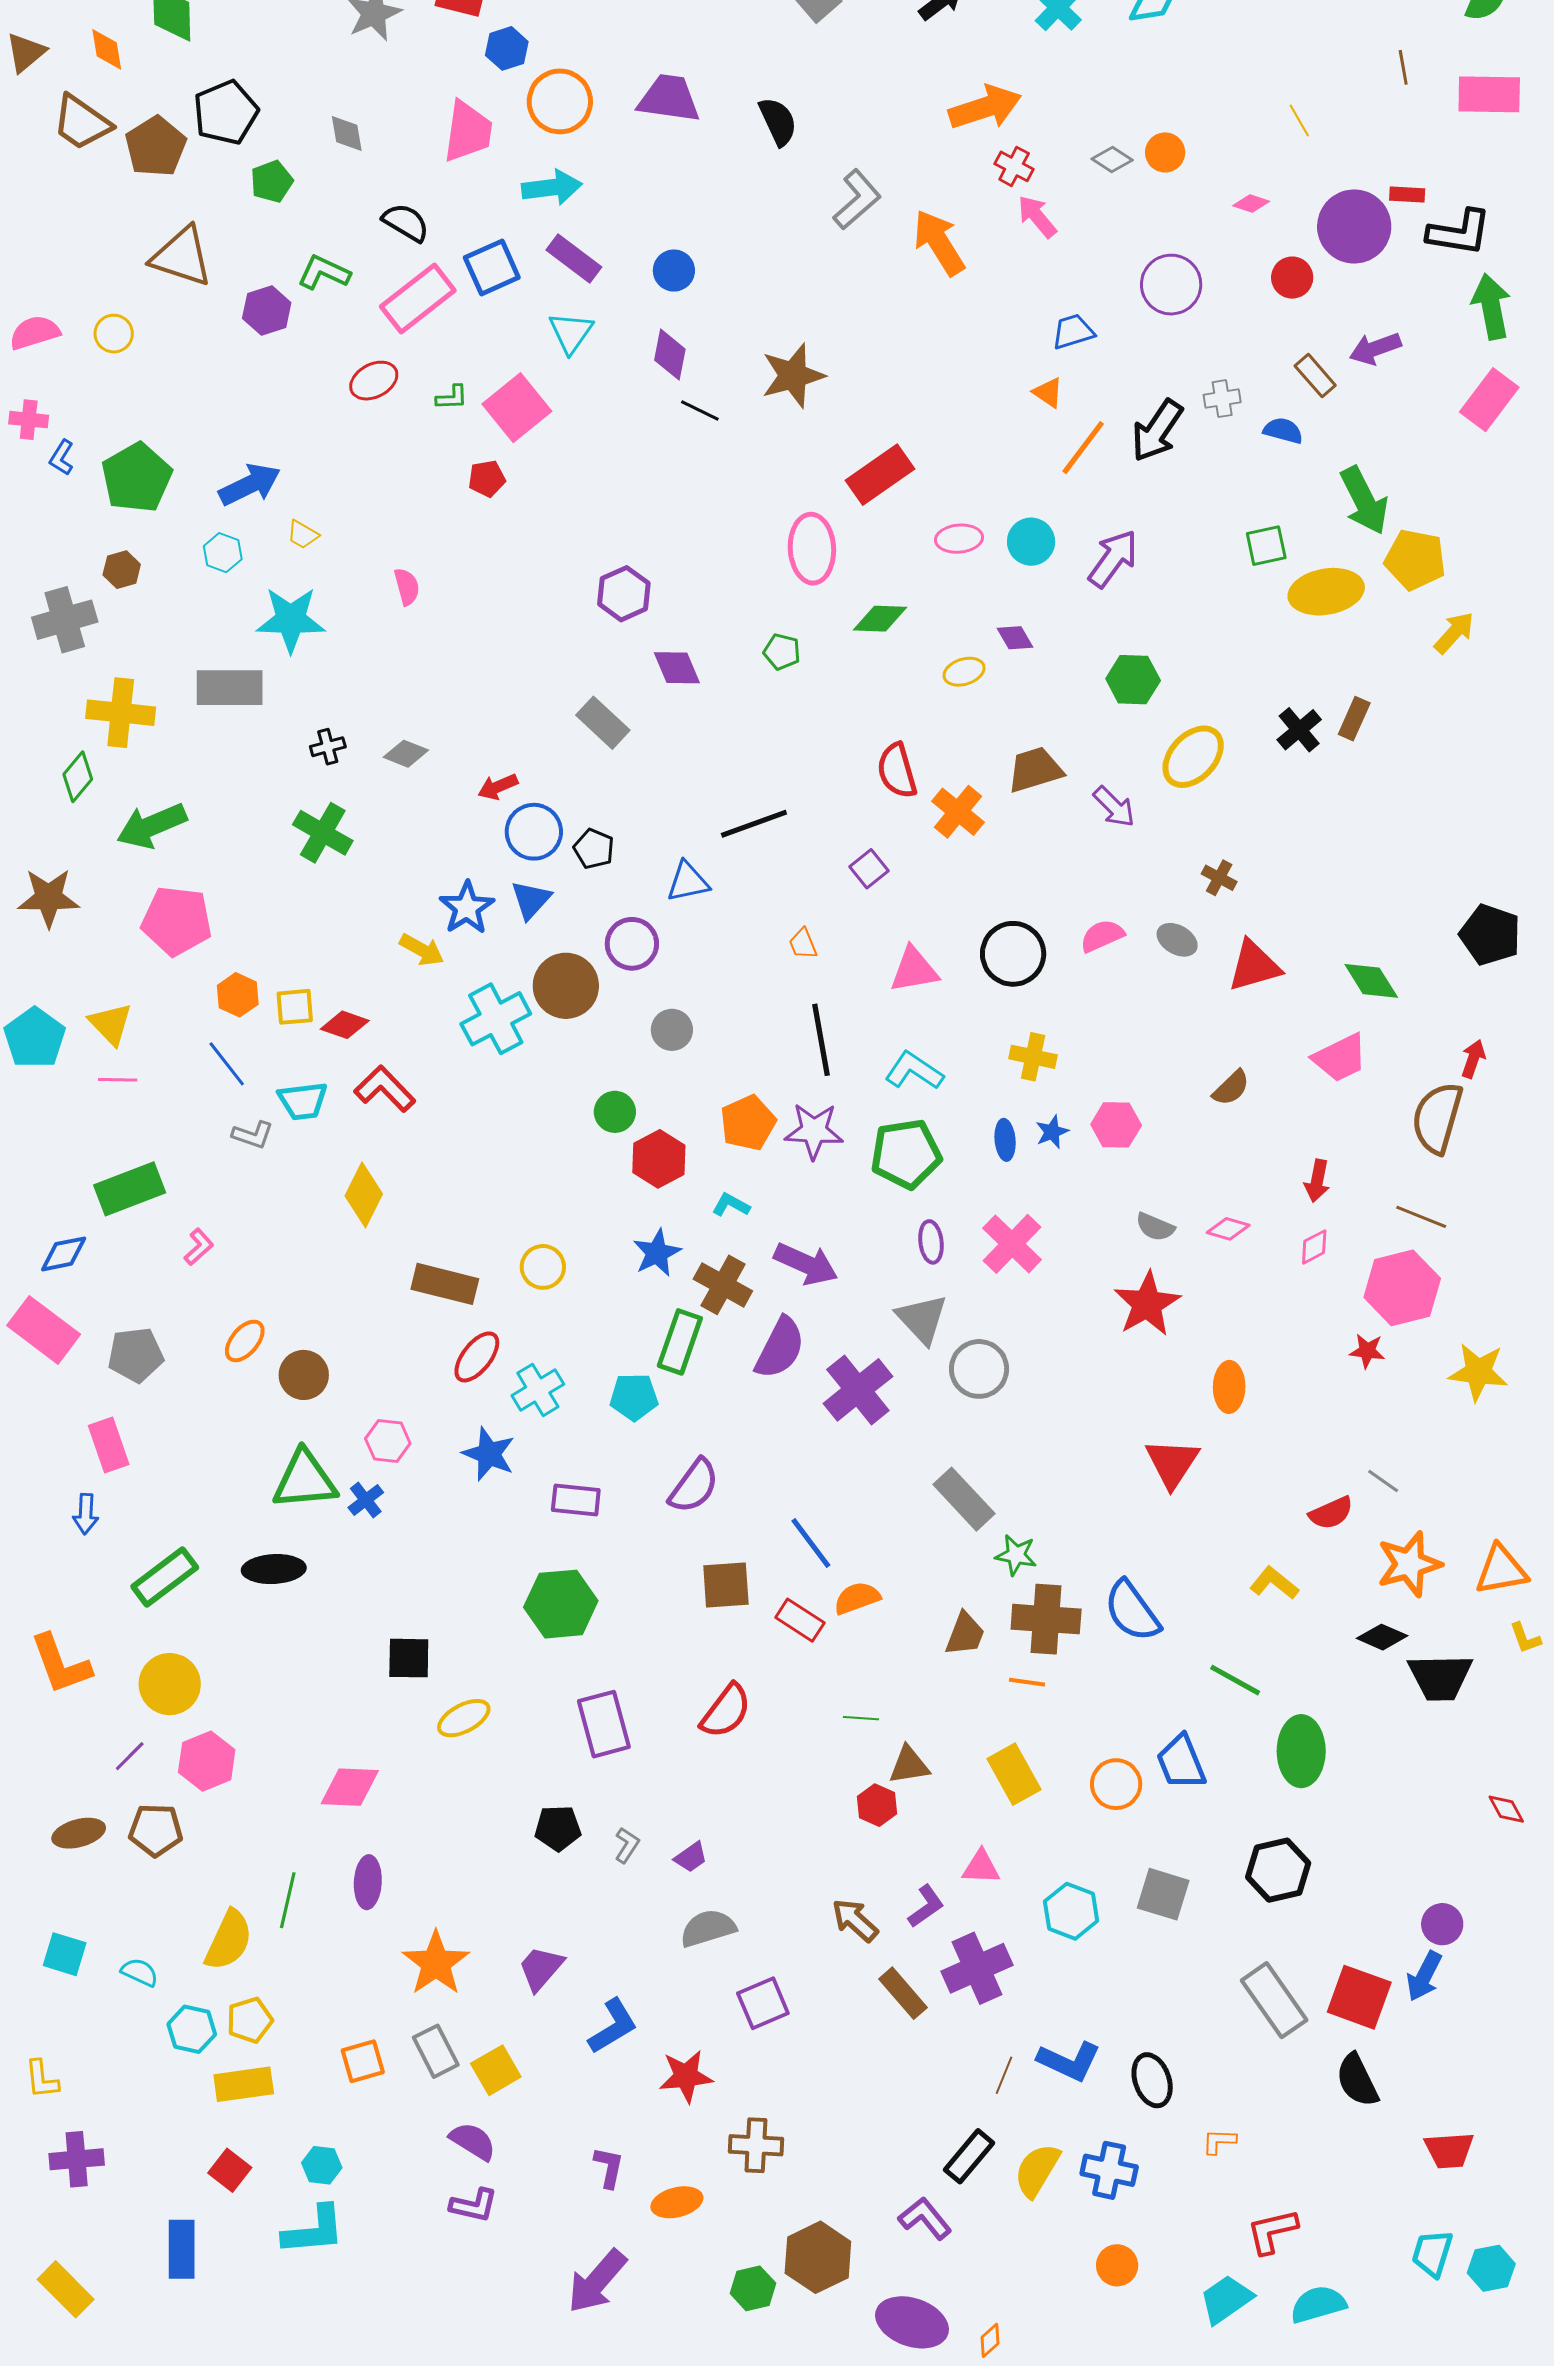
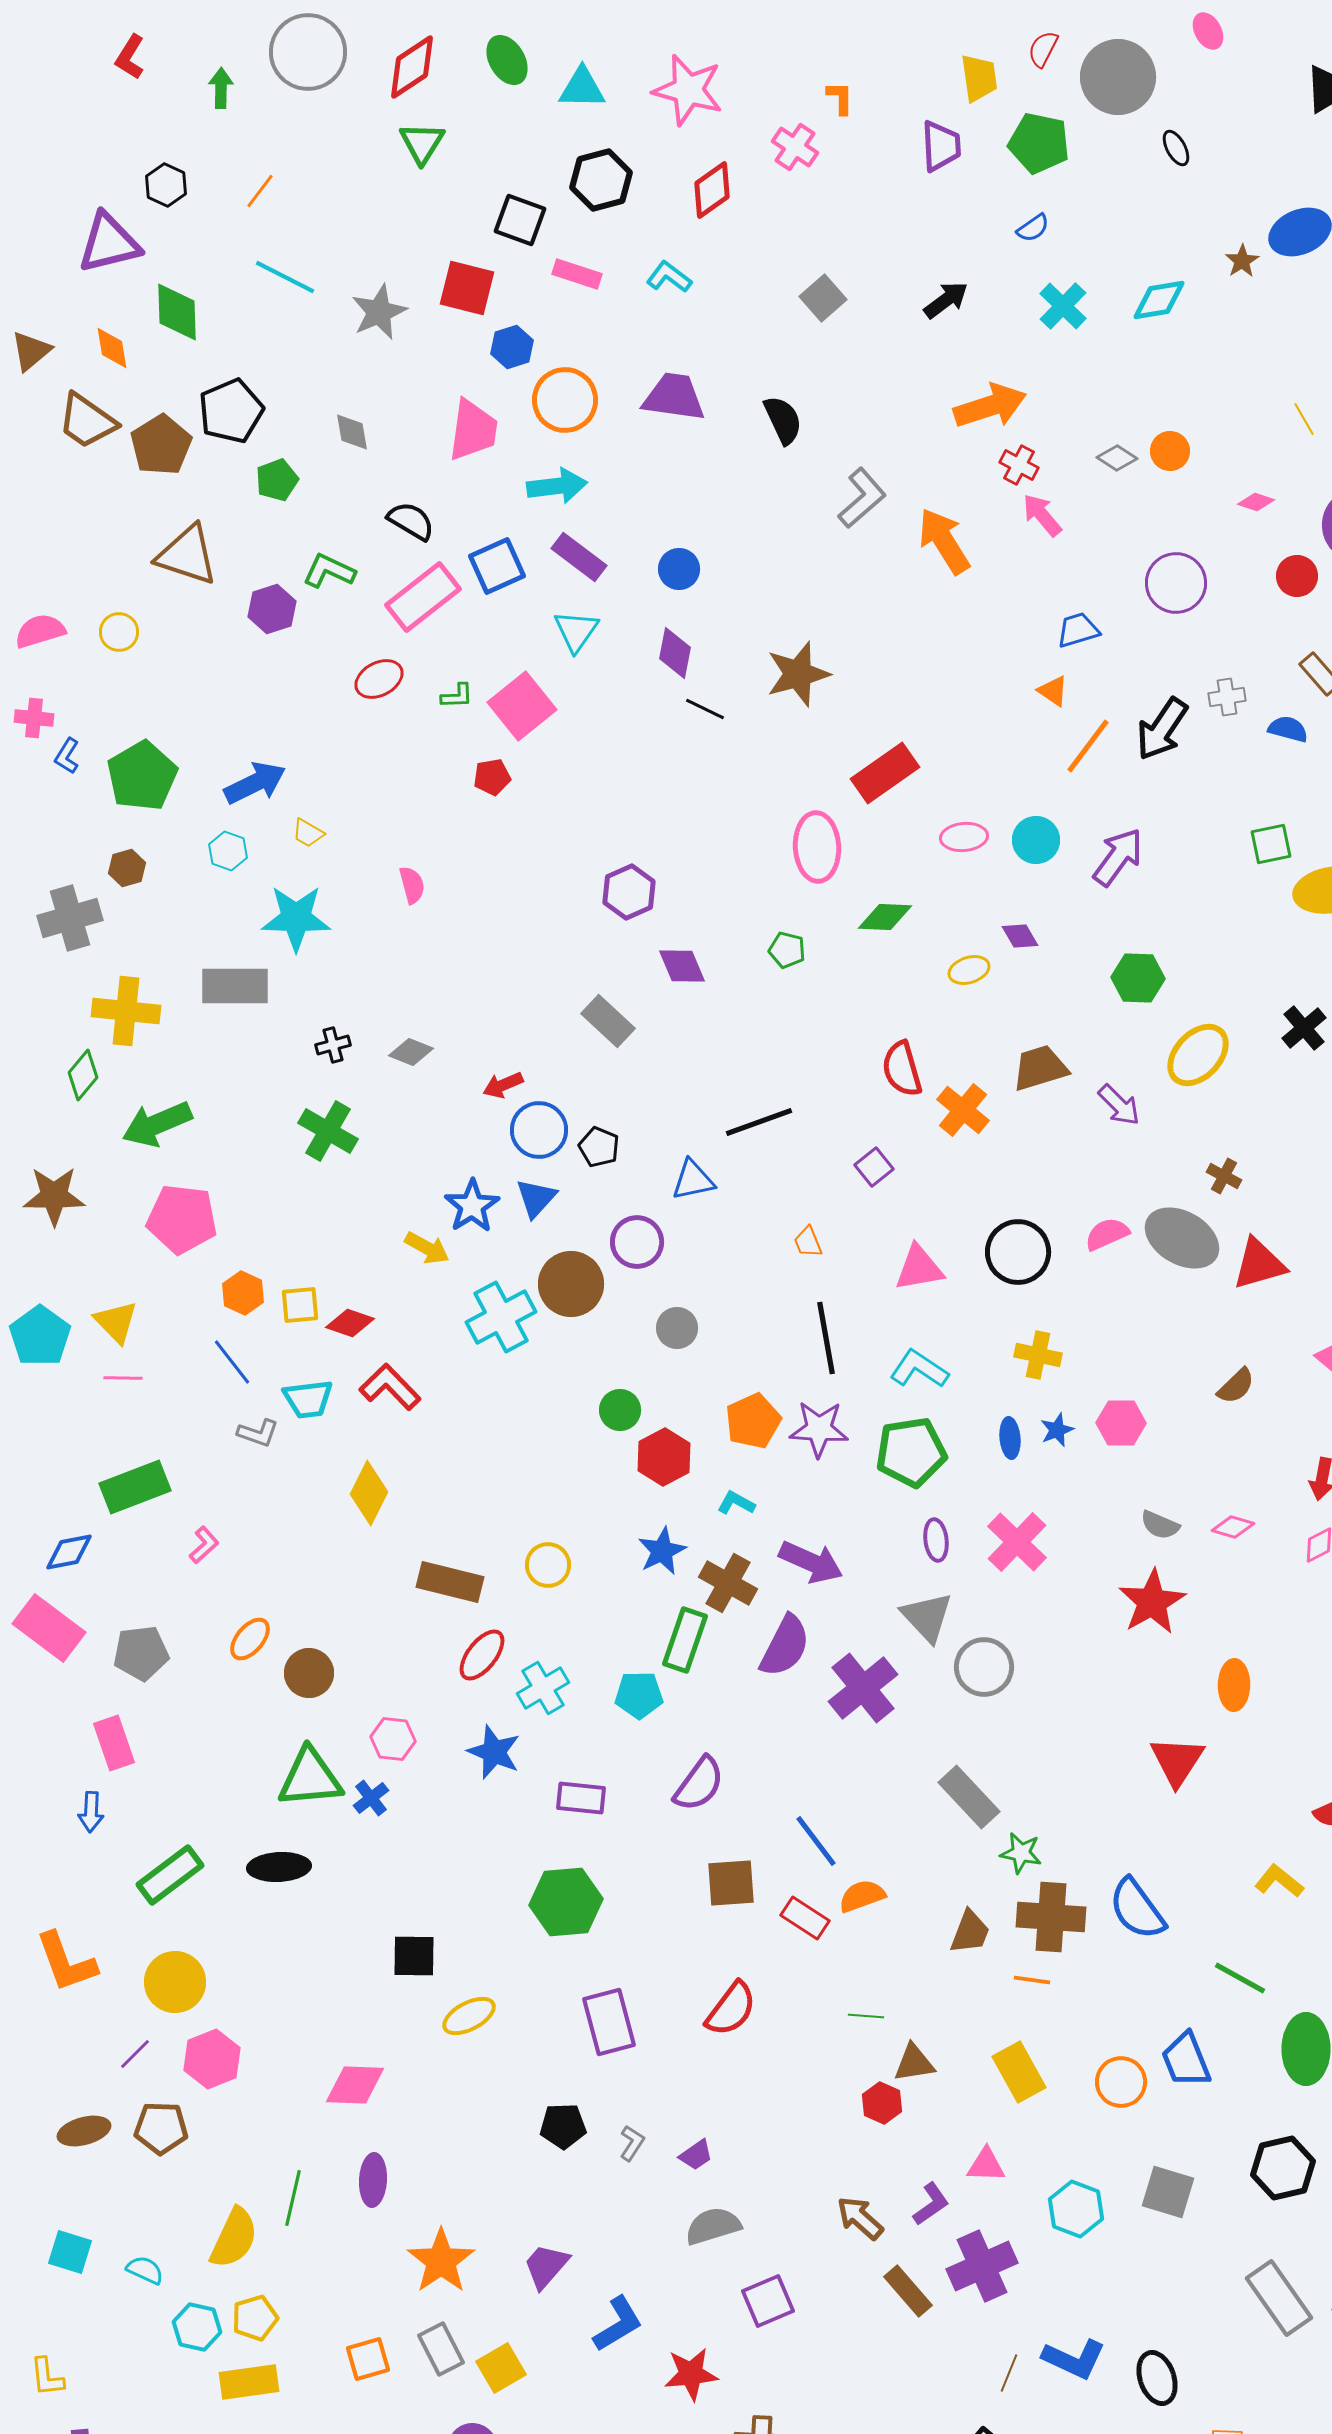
gray ellipse: (1177, 940) -> (1182, 1238), size x1.8

